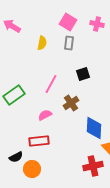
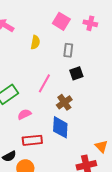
gray rectangle: (69, 43) -> (68, 50), moved
pink semicircle: (45, 115) -> (24, 114), moved
blue diamond: (94, 128) -> (60, 127), moved

